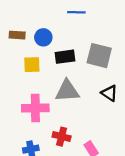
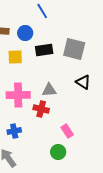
blue line: (76, 12) -> (42, 11), moved, turned 56
gray triangle: (67, 91) -> (49, 90), moved, size x0.7
red cross: (62, 137) -> (41, 109), moved

